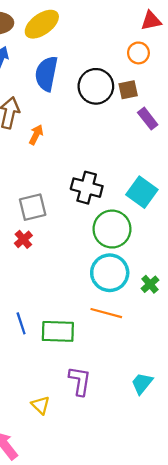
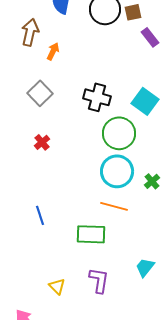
gray square: (33, 207) -> (40, 93), moved, turned -30
green rectangle: (58, 331) -> (91, 234), moved
purple L-shape: (80, 381) -> (99, 280), moved

